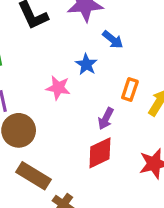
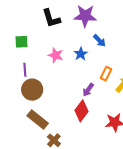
pink star: (58, 88) -> (56, 55), moved
red diamond: (100, 153) -> (81, 111), turned -35

